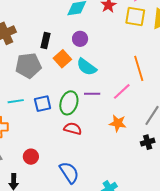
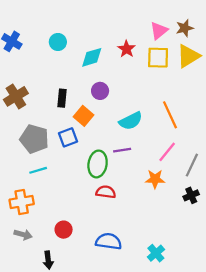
gray pentagon: (28, 66) -> (34, 139), moved, turned 30
cyan semicircle: (87, 67) -> (131, 121), moved, turned -55
pink line: (122, 91) -> (167, 152), moved
blue square: (43, 104) -> (68, 137), moved
blue semicircle: (69, 173) -> (109, 241), turned -40

